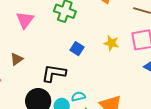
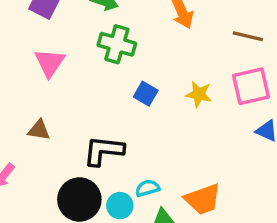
blue square: (77, 49) -> (146, 94), moved
brown triangle: (17, 59) -> (39, 130), turned 48

